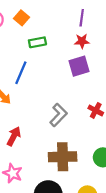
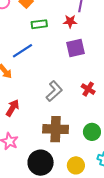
red star: (82, 41) -> (70, 21), moved
blue line: (21, 73) -> (22, 51), turned 30

